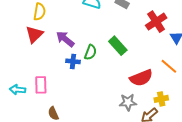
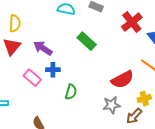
green rectangle: (118, 46) -> (87, 41), moved
green semicircle: (90, 52) -> (71, 92), moved
pink rectangle: (41, 85) -> (32, 78), moved, turned -42

